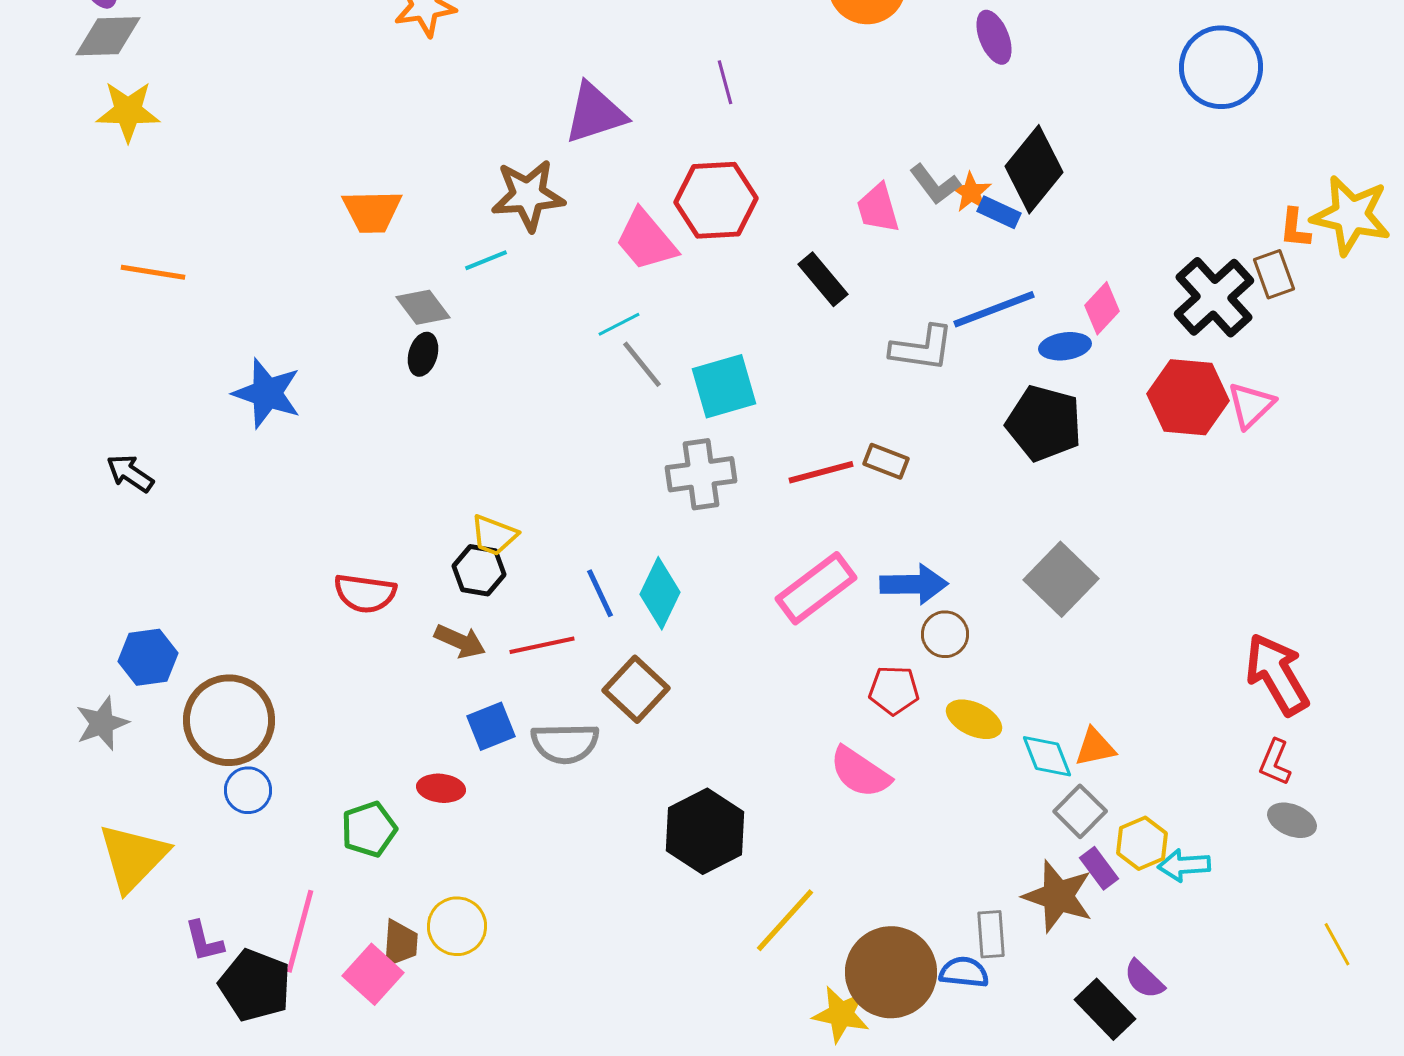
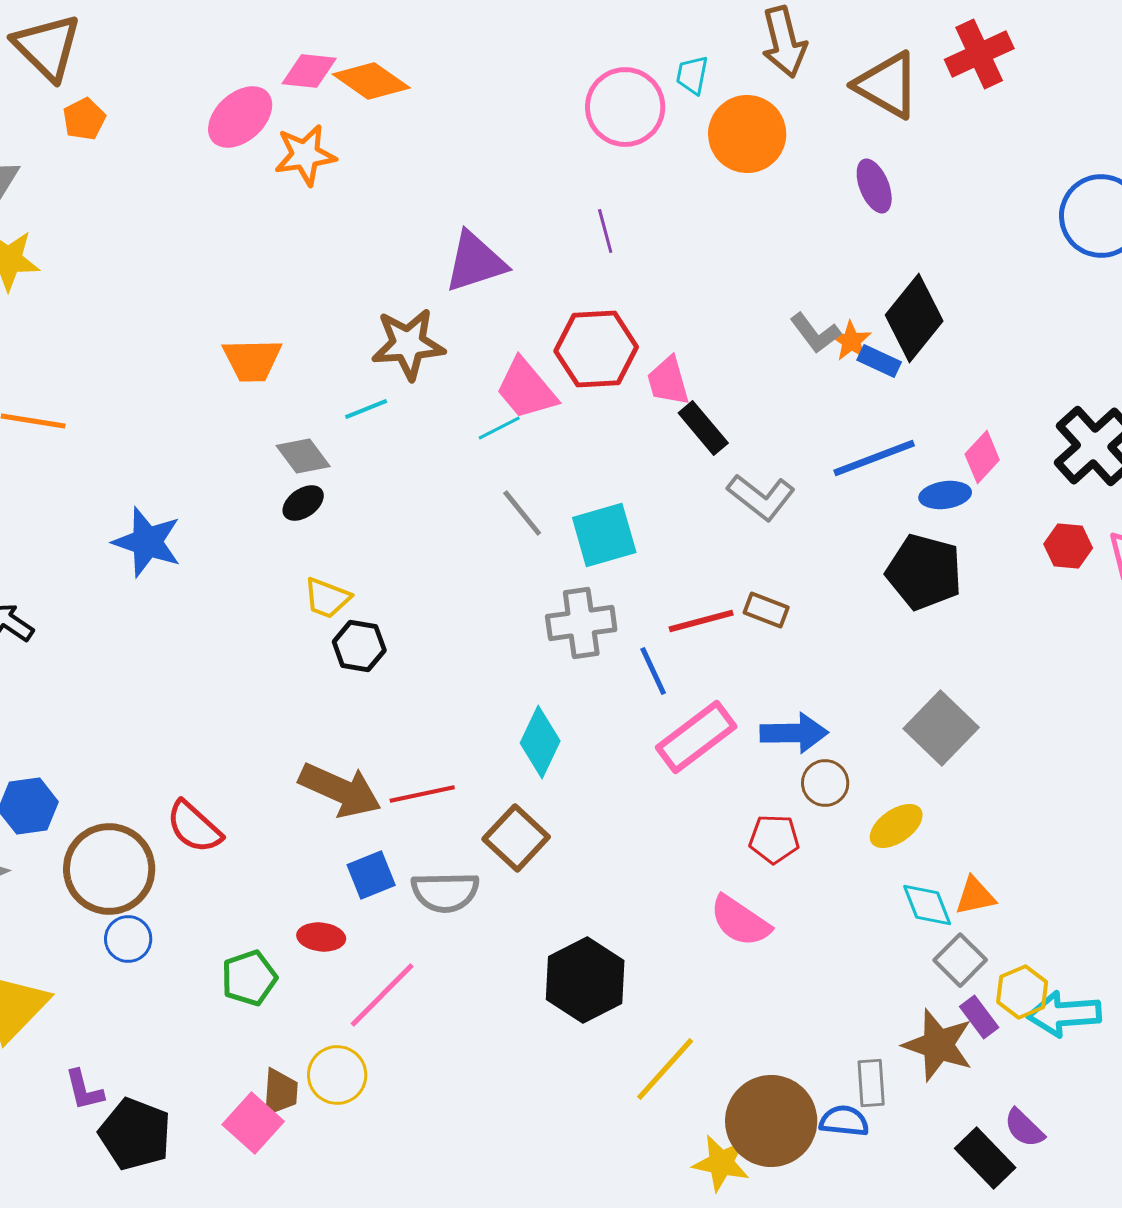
pink trapezoid: (878, 208) -> (668, 381), moved
cyan line: (619, 324) -> (499, 428), moved
gray L-shape: (922, 348) -> (761, 497), moved, turned 30
black ellipse: (423, 354) -> (303, 503), turned 39
red hexagon: (1188, 397) -> (1068, 546), size x0.6
yellow trapezoid: (494, 535) -> (327, 598), moved
black hexagon: (479, 570) -> (359, 646), moved
red semicircle: (365, 593) -> (194, 827), moved, turned 34
blue line: (600, 593) -> (653, 671), moved
brown arrow: (460, 641) -> (340, 790), size x1.6
yellow ellipse: (974, 719) -> (896, 826), moved, turned -60
cyan arrow: (1184, 865) -> (1064, 1014), size x1.4
pink line: (300, 931) -> (382, 995), moved, turned 30

